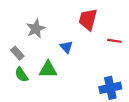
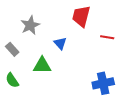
green semicircle: (21, 75) -> (12, 80), moved

